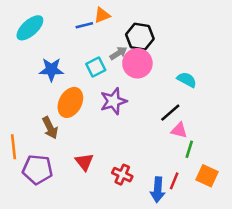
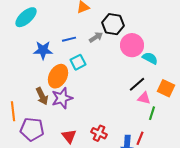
blue line: (84, 25) -> (69, 39), moved
pink circle: (137, 63) -> (132, 45), moved
cyan square: (96, 67) -> (78, 62), moved
purple star: (113, 101) -> (62, 98), moved
red triangle: (84, 162) -> (69, 136), moved
orange square: (207, 176) -> (166, 88), moved

